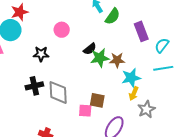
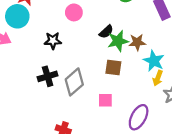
cyan star: (131, 78) -> (154, 61), turned -30
gray diamond: (58, 92) -> (74, 82), turned 55
brown square: (97, 100) -> (113, 68), moved

